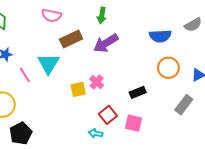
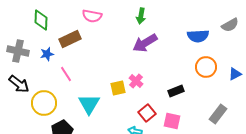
brown rectangle: (71, 39) -> (70, 39), moved
cyan triangle: (48, 64) -> (89, 104), moved
gray rectangle: (184, 105) -> (218, 114), moved

